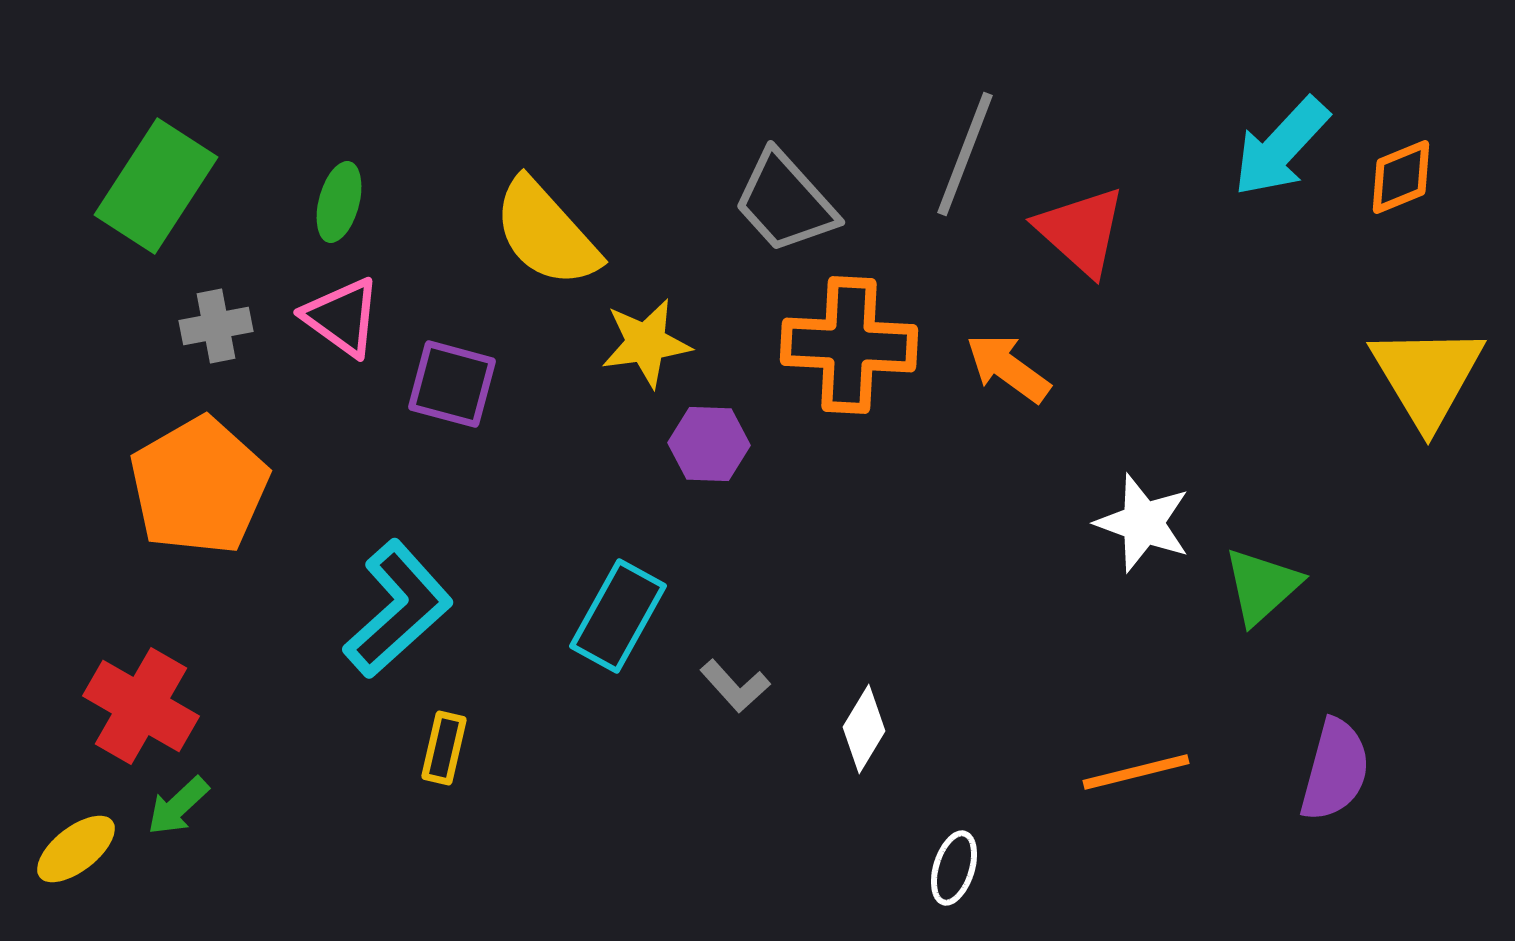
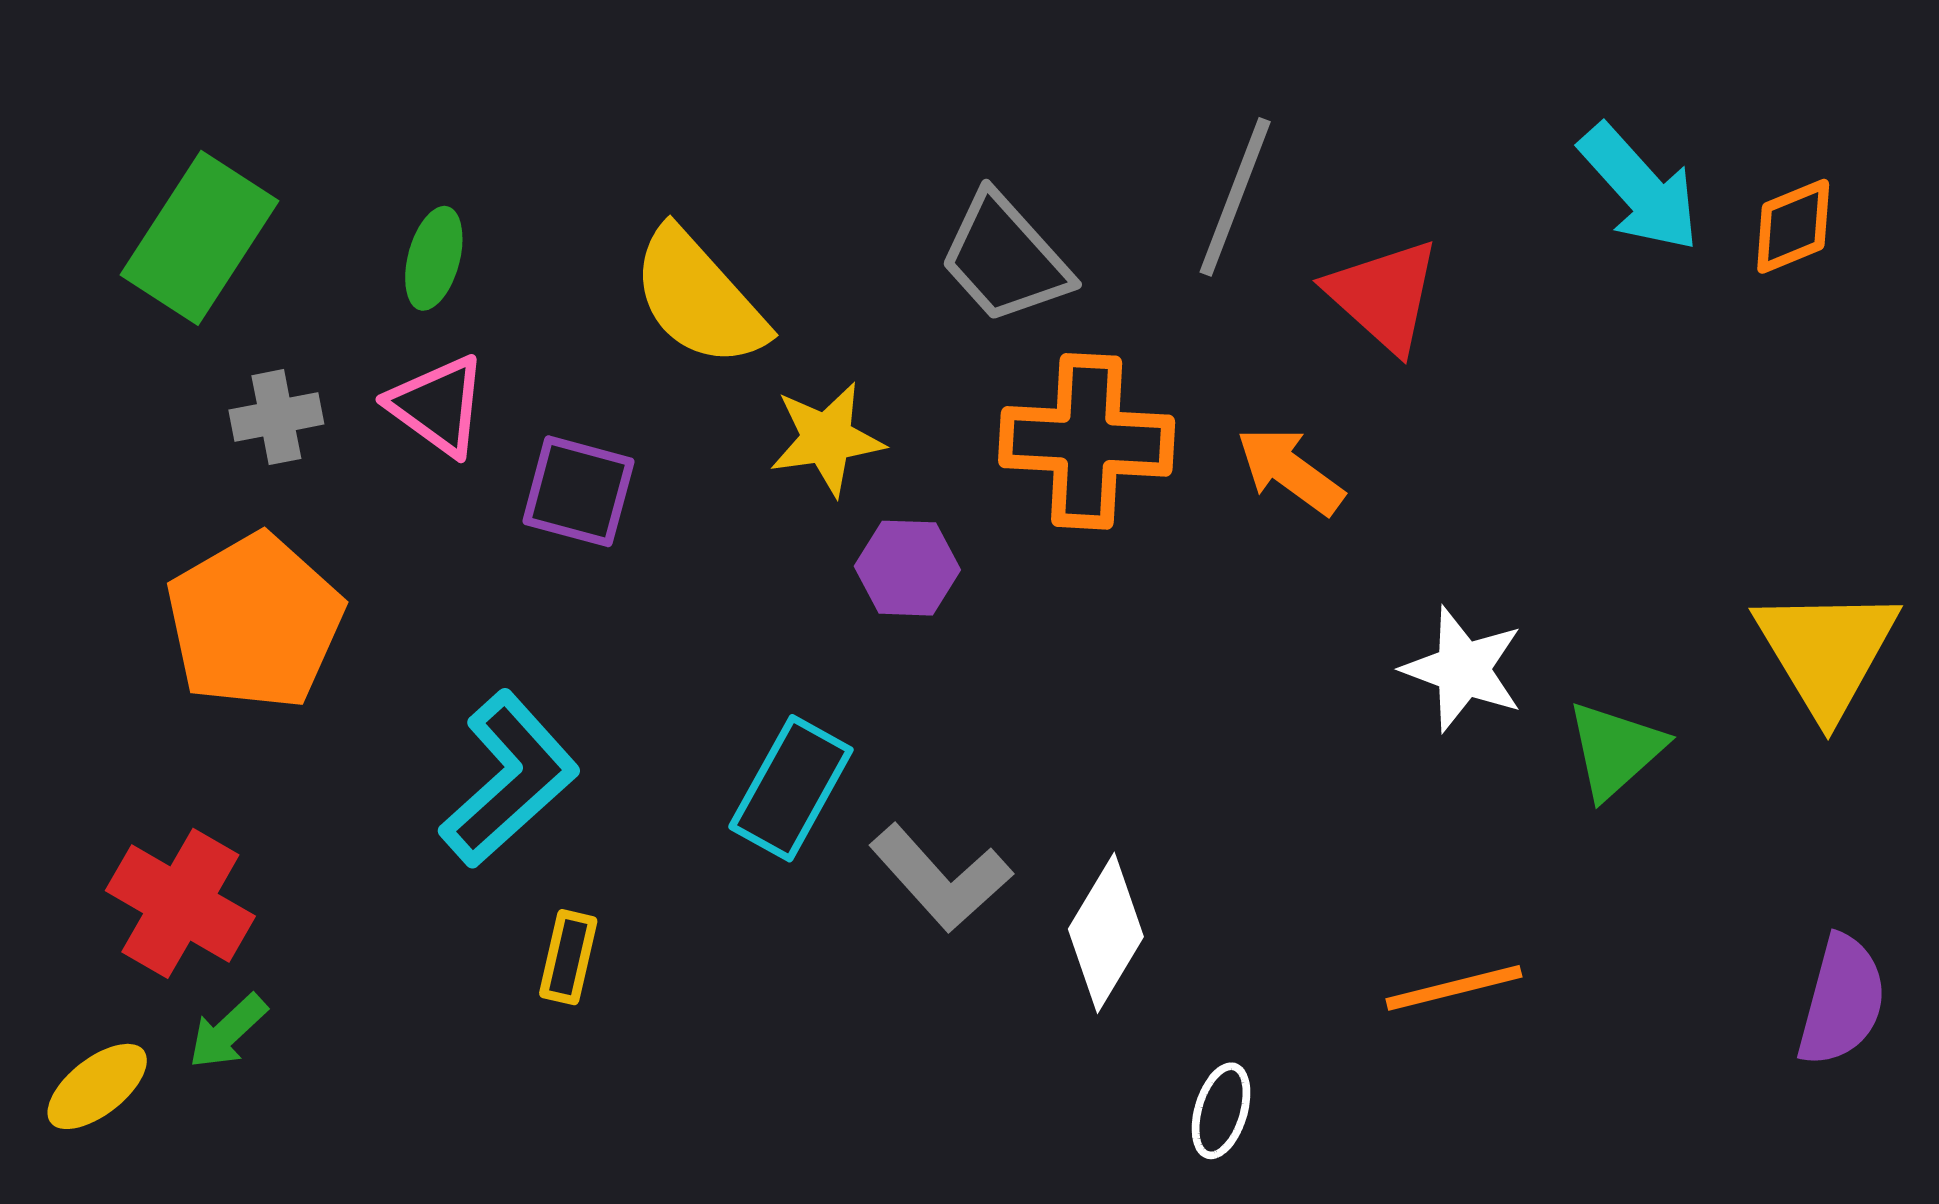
cyan arrow: (1281, 147) -> (1640, 188), turned -85
yellow triangle: (1427, 376) -> (1826, 651), moved
gray L-shape: (735, 686) -> (941, 878), size x1.6
white diamond: (864, 729) -> (1106, 933), size x1.4
purple semicircle: (1335, 770) -> (1842, 1001), moved

